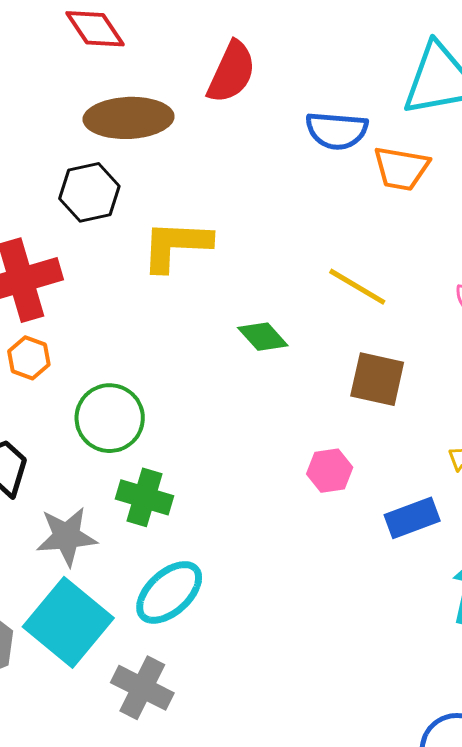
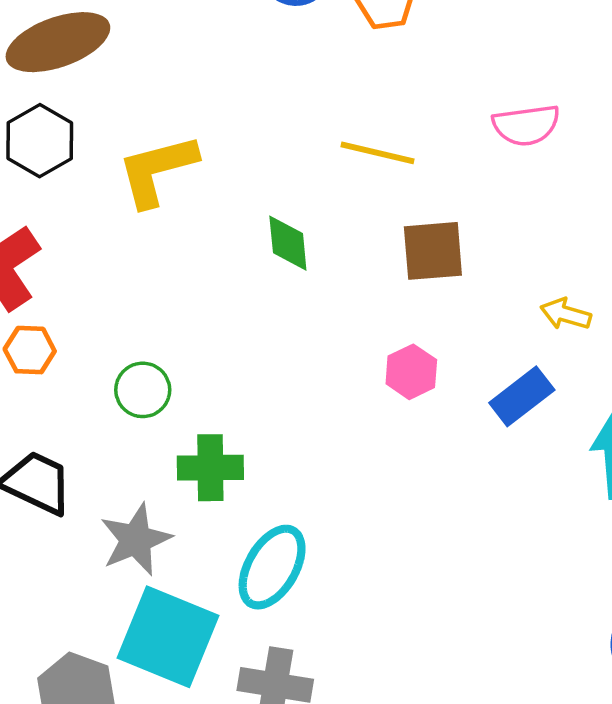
green diamond: (263, 337) -> (288, 243), turned 54
green circle: (110, 418) -> (143, 390), size x0.7

